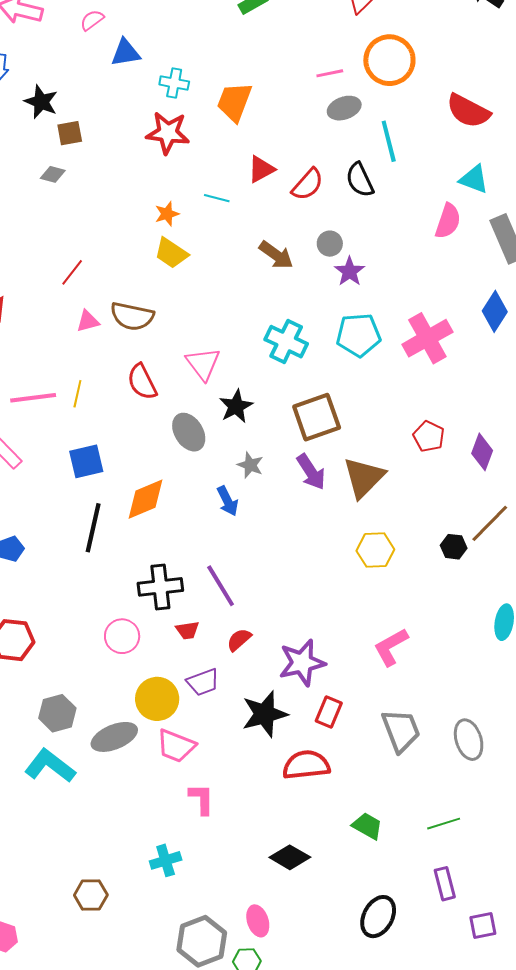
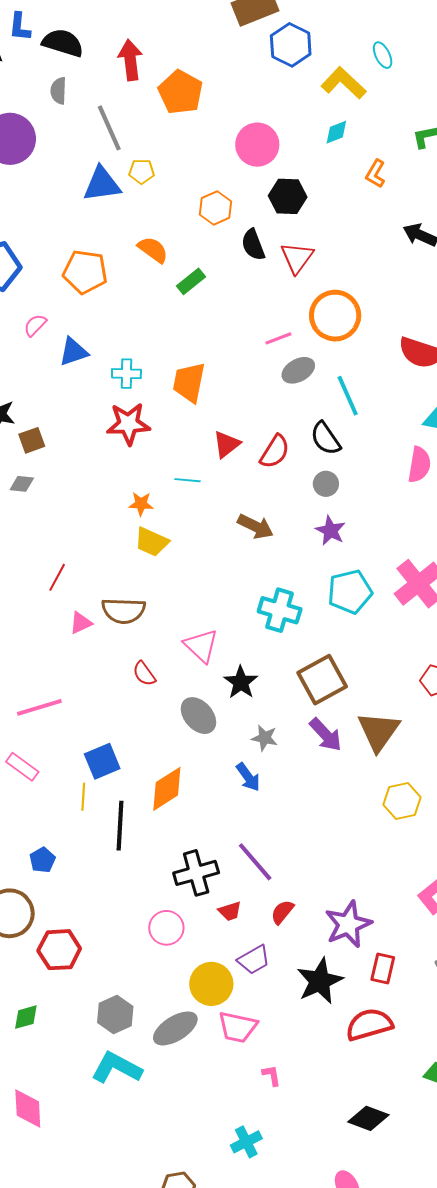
orange star: (167, 214) -> (141, 504), turned 30
gray circle: (330, 244) -> (326, 484), moved
red semicircle: (142, 382) -> (144, 674), size x0.7
yellow line: (77, 394) -> (83, 797), moved
pink L-shape: (201, 799) -> (272, 1075), size x0.7

